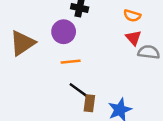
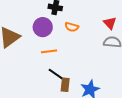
orange semicircle: (132, 16) -> (72, 27), moved
red triangle: (133, 38) -> (110, 23), moved

